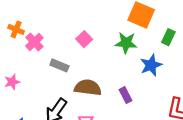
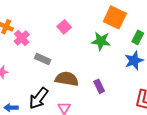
pink square: (84, 39) -> (64, 27), moved
blue star: (151, 65) -> (134, 61), moved

